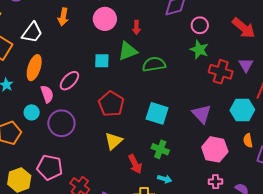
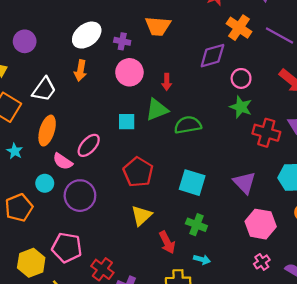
pink semicircle: (47, 94) -> (63, 161), turned 144
pink cross: (216, 182) -> (262, 262), turned -32

